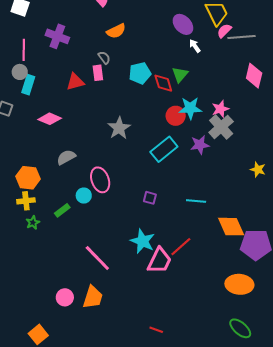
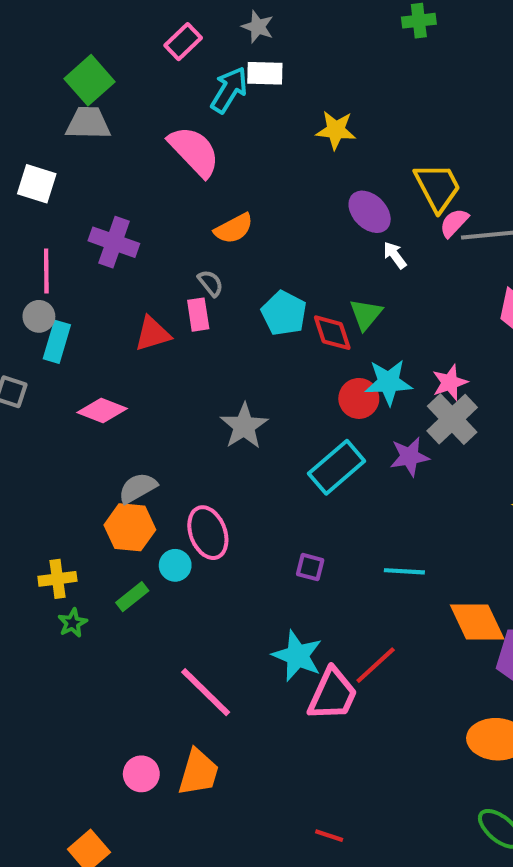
cyan pentagon: (140, 73) -> (284, 313), turned -30
orange hexagon: (28, 178) -> (130, 527), moved

